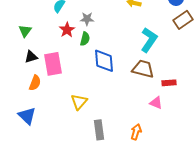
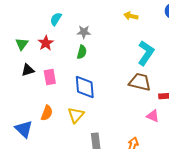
red star: (67, 30) -> (46, 43), moved
blue diamond: (104, 61) -> (85, 87), moved
pink rectangle: (53, 64) -> (50, 77), size x0.7
orange semicircle: (35, 83) -> (47, 113), moved

